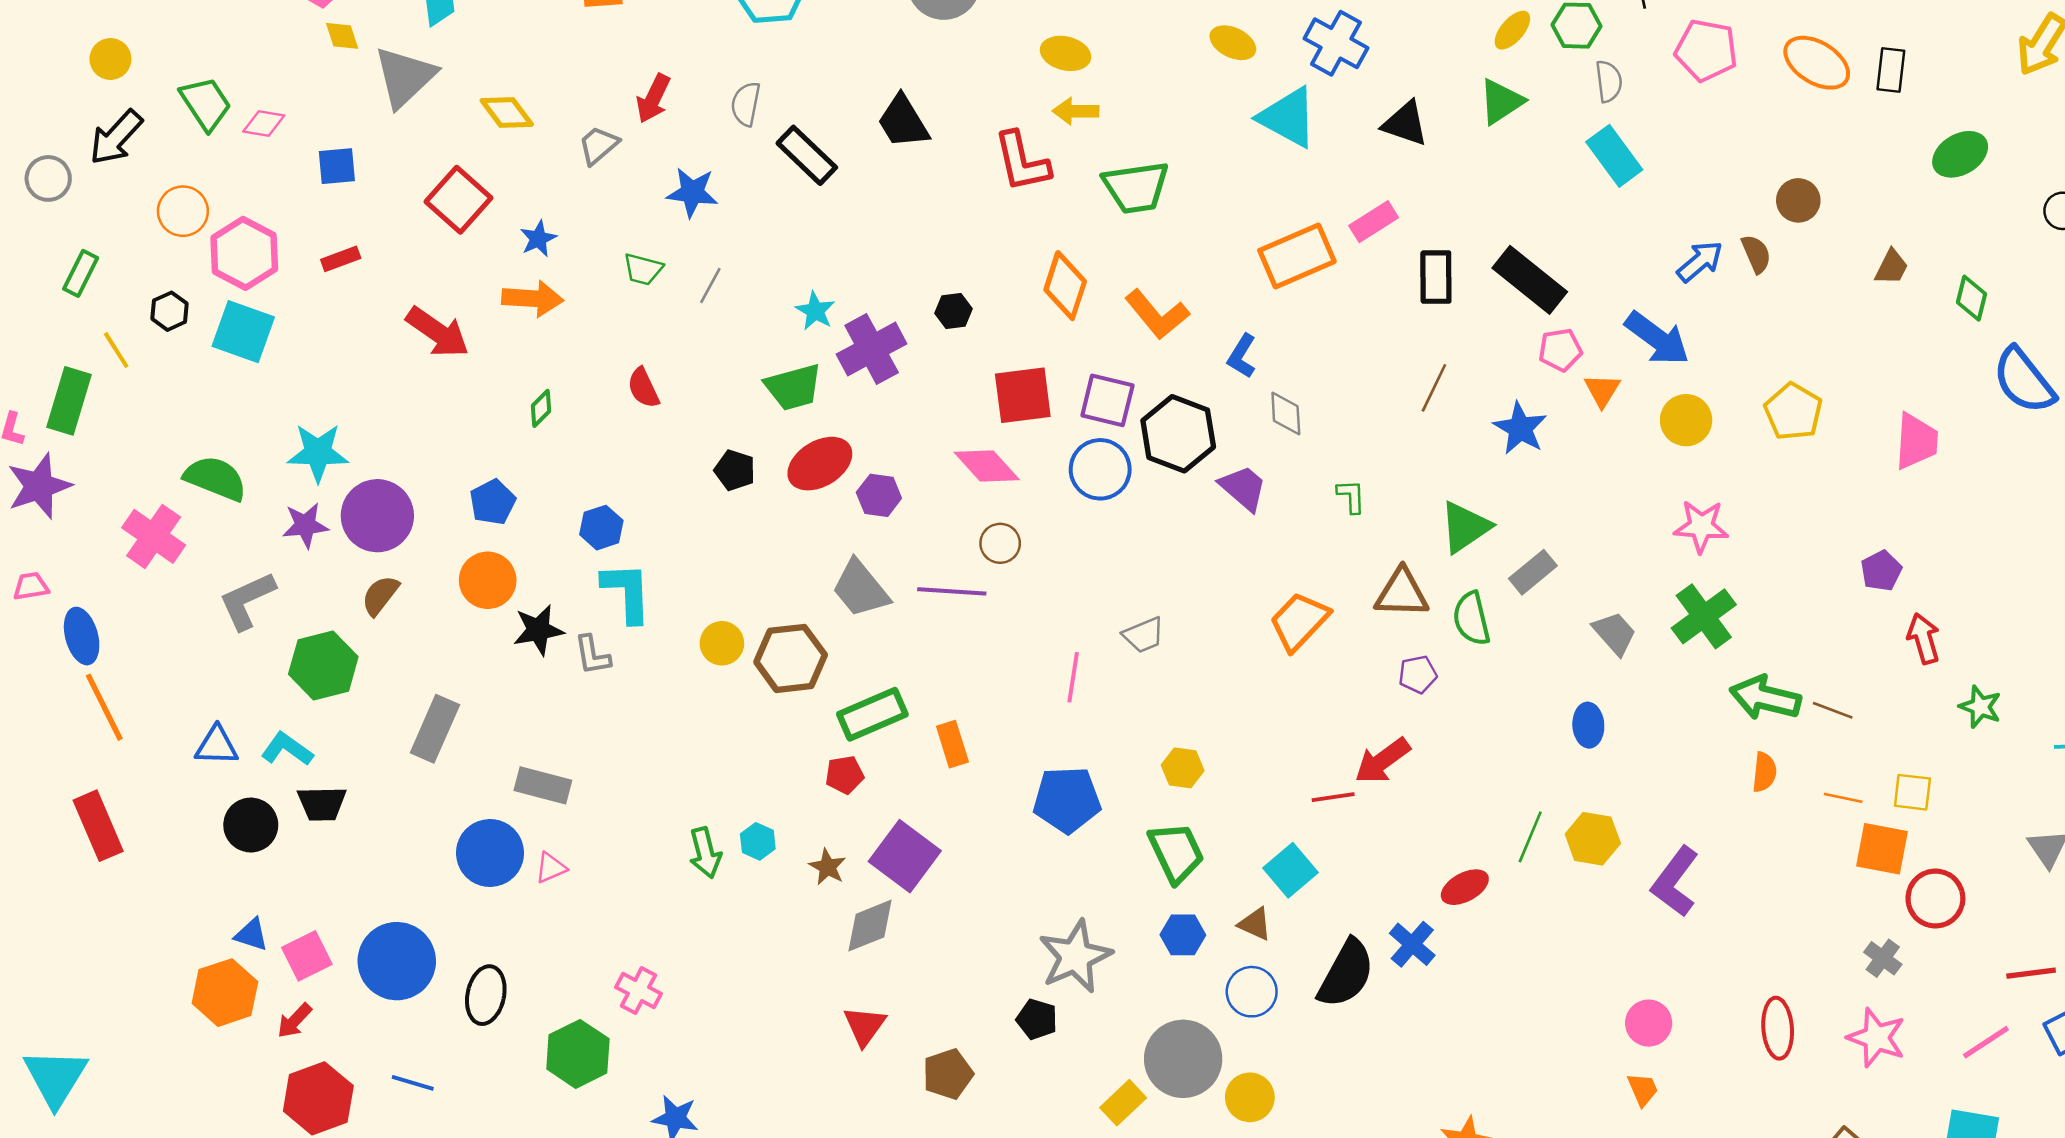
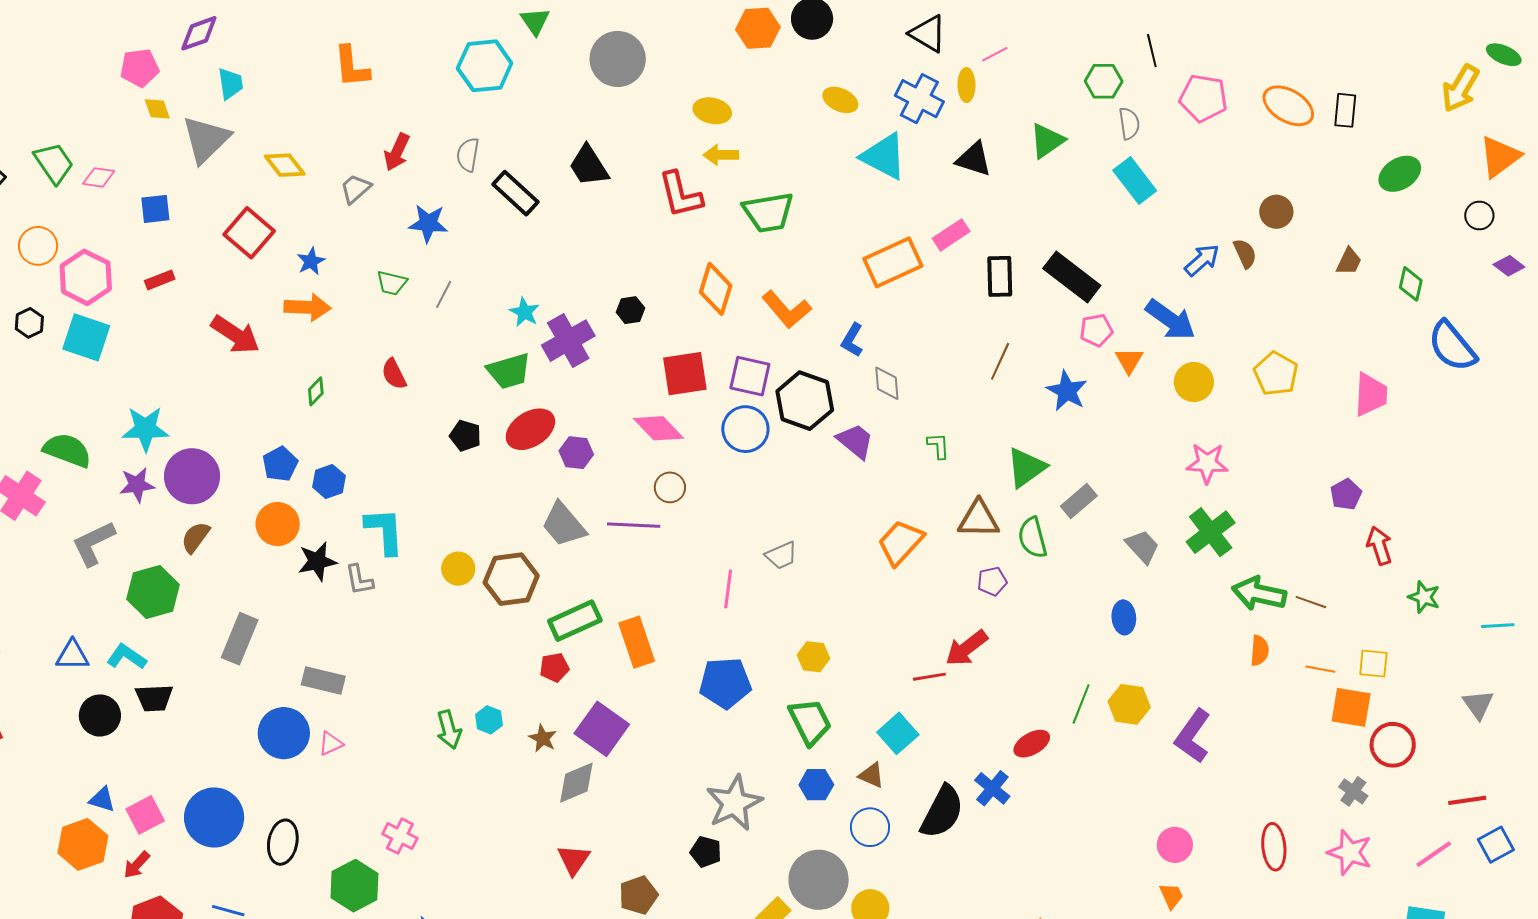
yellow ellipse: (1512, 30) -> (966, 85), moved, turned -40
blue hexagon: (601, 528) -> (329, 481), moved
orange rectangle: (952, 744) -> (637, 642), size x1.4

